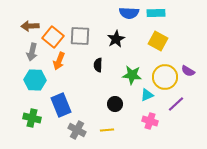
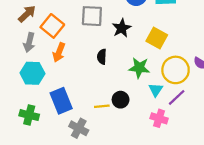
brown arrow: (30, 26) -> (27, 14), turned 138
gray square: (80, 36) -> (92, 16), moved
yellow square: (158, 41) -> (157, 38), moved
cyan triangle: (147, 95) -> (156, 90), turned -32
purple line: (176, 104) -> (177, 97), moved
yellow line: (107, 130) -> (102, 106), moved

